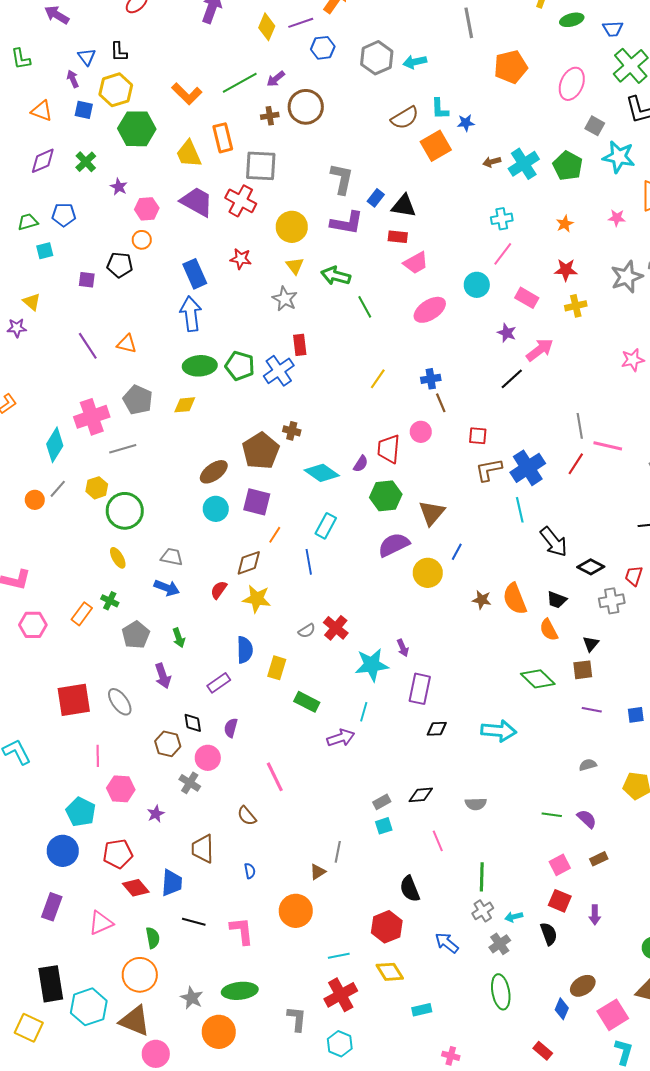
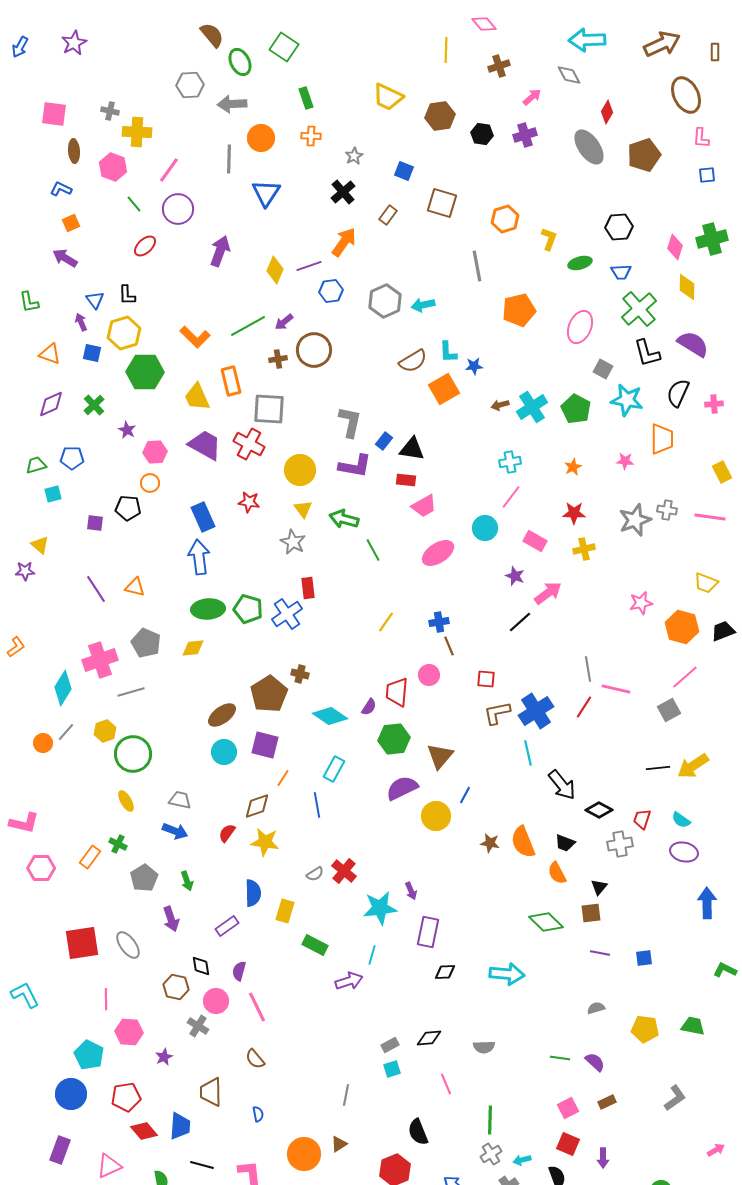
pink line: (275, 777) -> (257, 1007), moved
brown triangle: (318, 872) -> (339, 1144), moved

